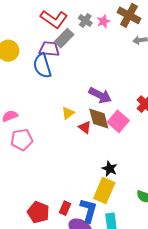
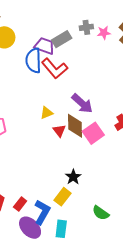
red L-shape: (54, 19) -> (55, 68), moved
gray cross: (85, 20) -> (86, 27), turned 32
yellow rectangle: (104, 190) -> (62, 197), size x0.7

